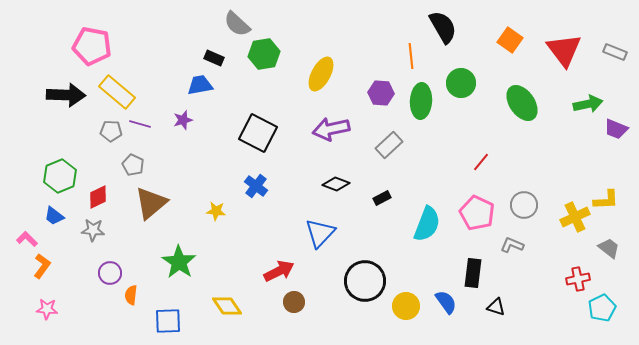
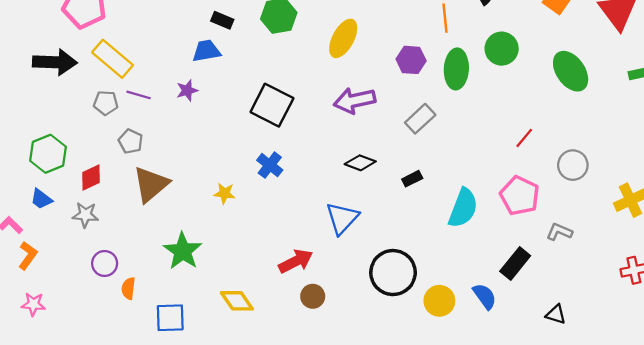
gray circle: (524, 205) -> (573, 165), moved
black rectangle: (473, 273) -> (515, 263), turned 32
black triangle: (496, 307) -> (556, 314), moved

